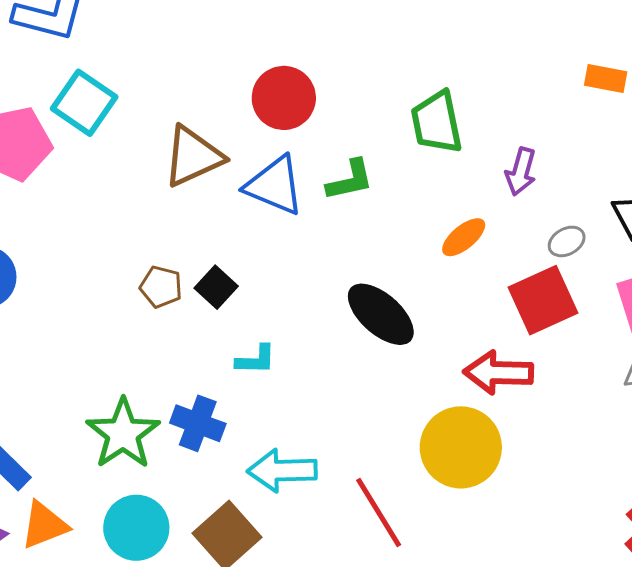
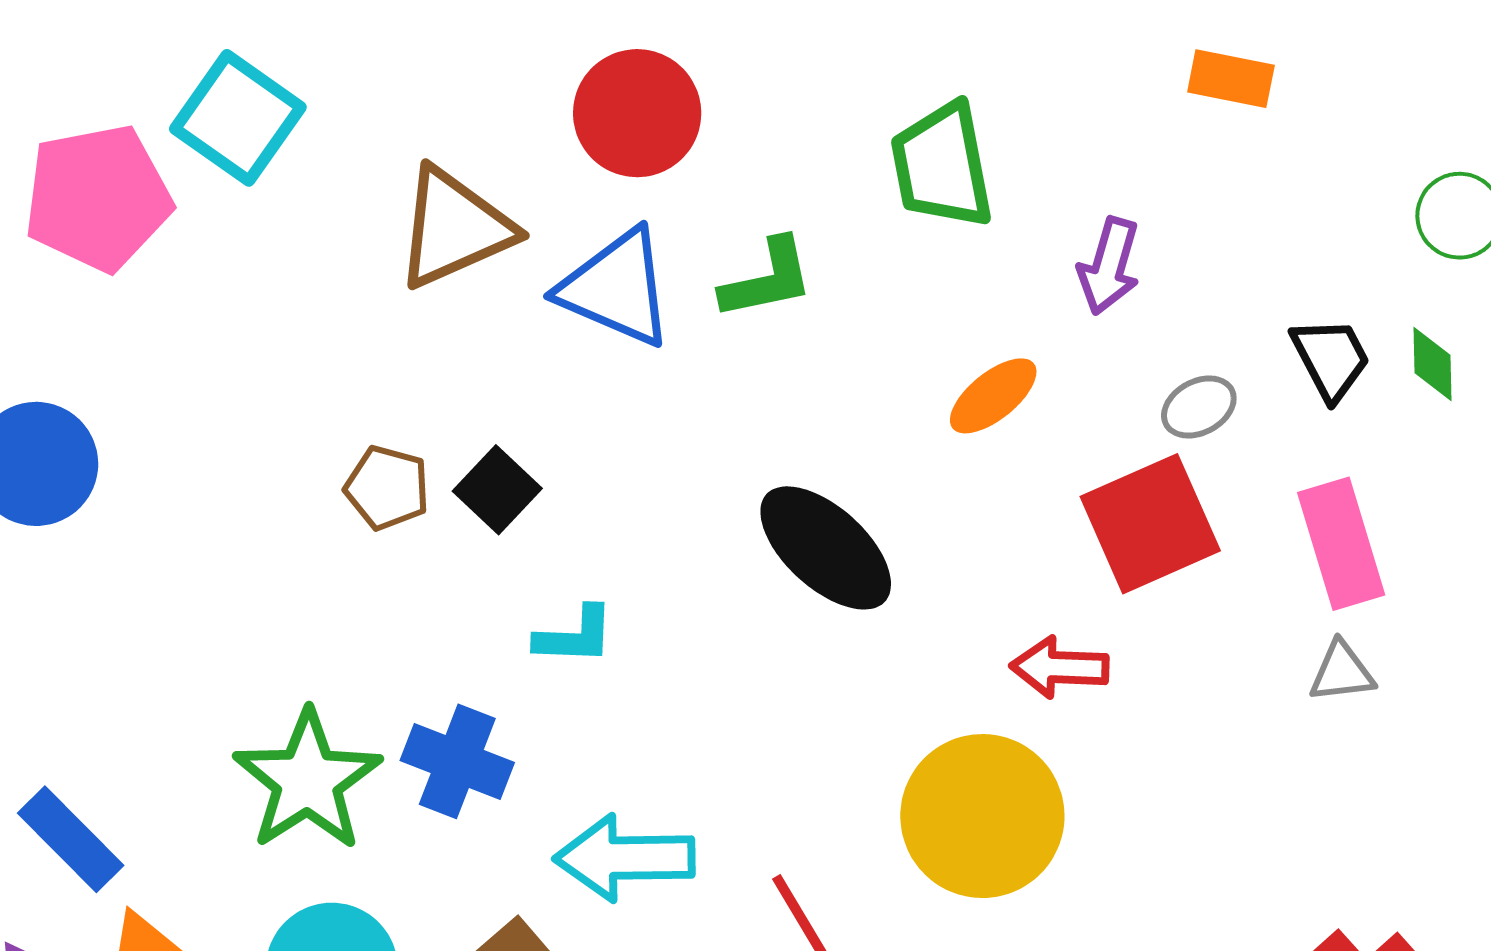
orange rectangle: (606, 79) -> (1231, 79), moved
red arrow: (498, 373) -> (1059, 667), size x0.7

